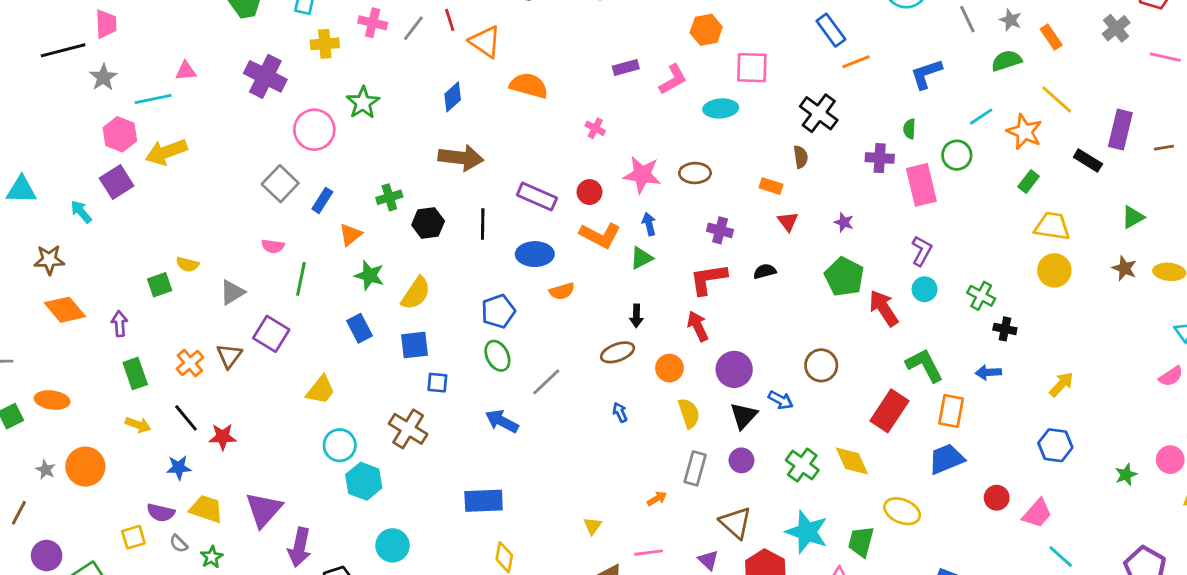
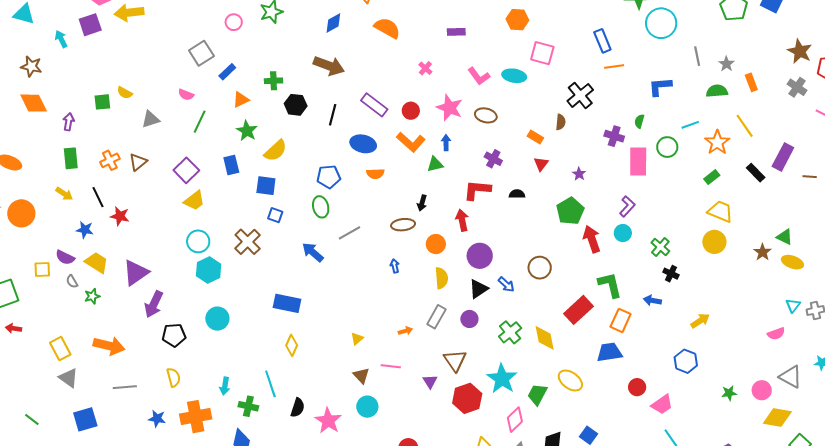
gray cross: (1116, 28) -> (797, 87), turned -30
pink L-shape: (673, 79) -> (479, 76), moved, turned 70
pink circle: (314, 130) -> (234, 22), size x0.6
green triangle: (1133, 217) -> (785, 237), moved, turned 42
purple square: (271, 334) -> (186, 170), moved

